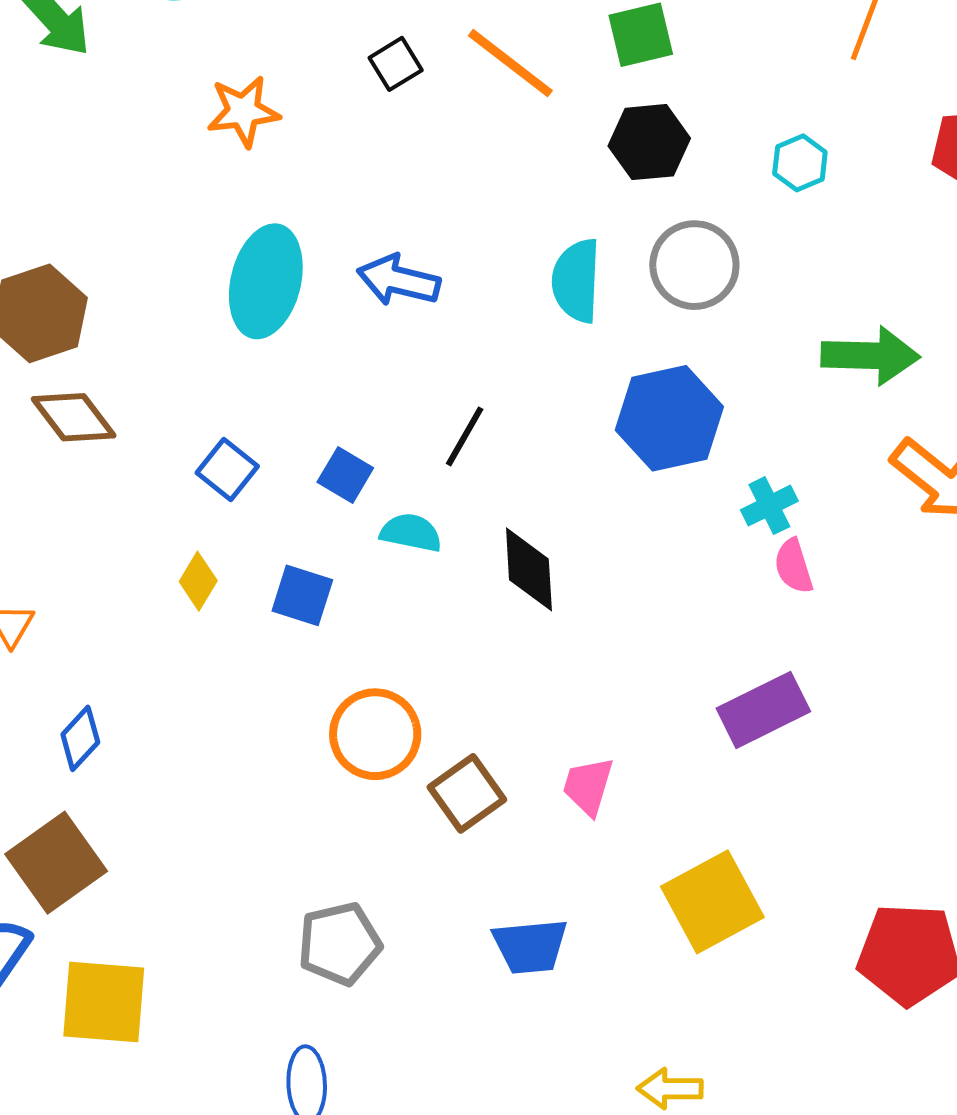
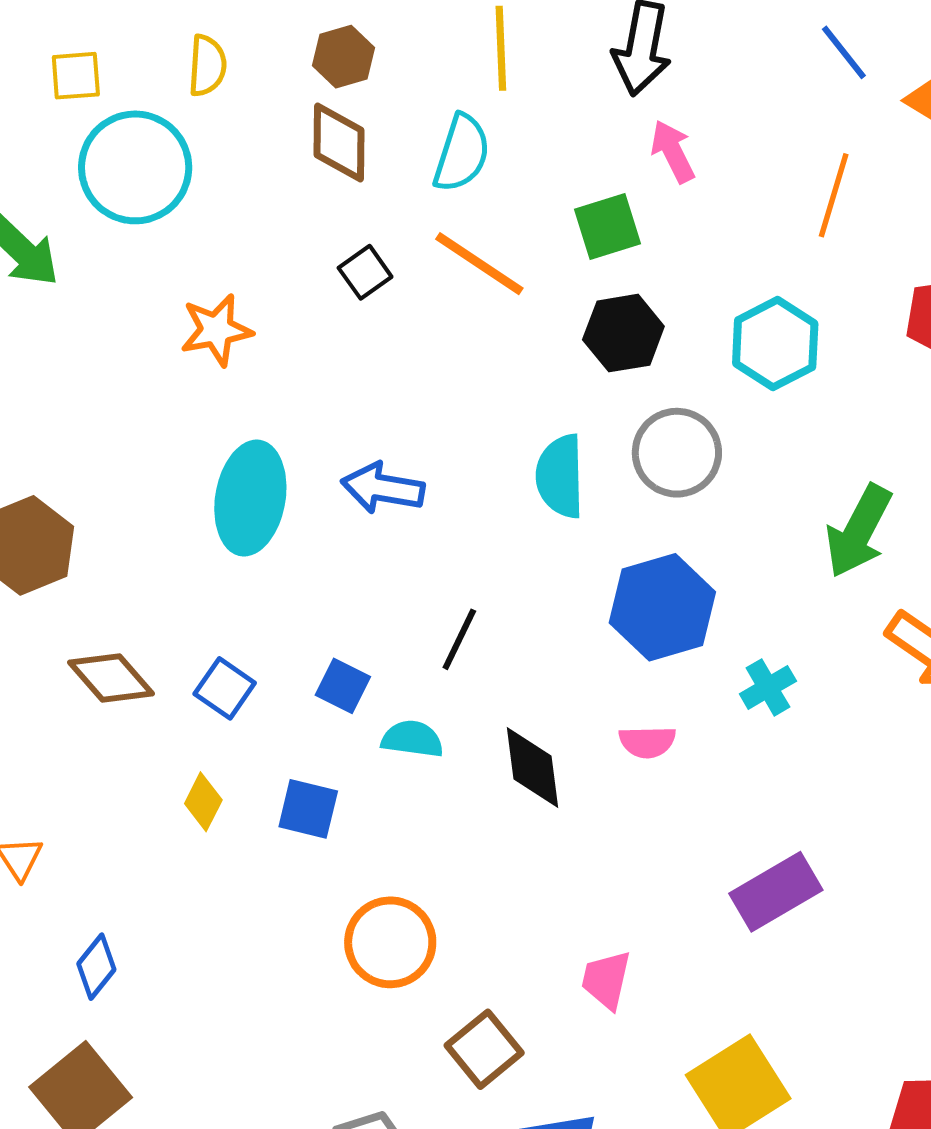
cyan hexagon: (800, 163) -> (775, 344), size x1.6
green arrow: (870, 356) -> (859, 531), turned 120
brown diamond: (74, 417) -> (111, 678), moved
pink semicircle: (794, 566) -> (647, 742), moved, turned -70
brown square: (467, 793) -> (484, 1049), moved

